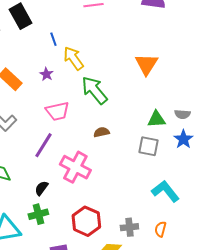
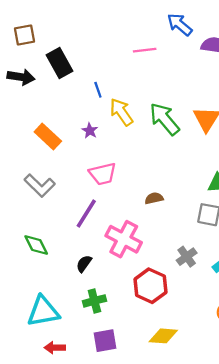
green arrow: (94, 90) -> (164, 119), moved
green cross: (38, 214) -> (94, 301), moved
red hexagon: (86, 221) -> (150, 286), moved
gray cross: (129, 227) -> (187, 257), moved, turned -30

